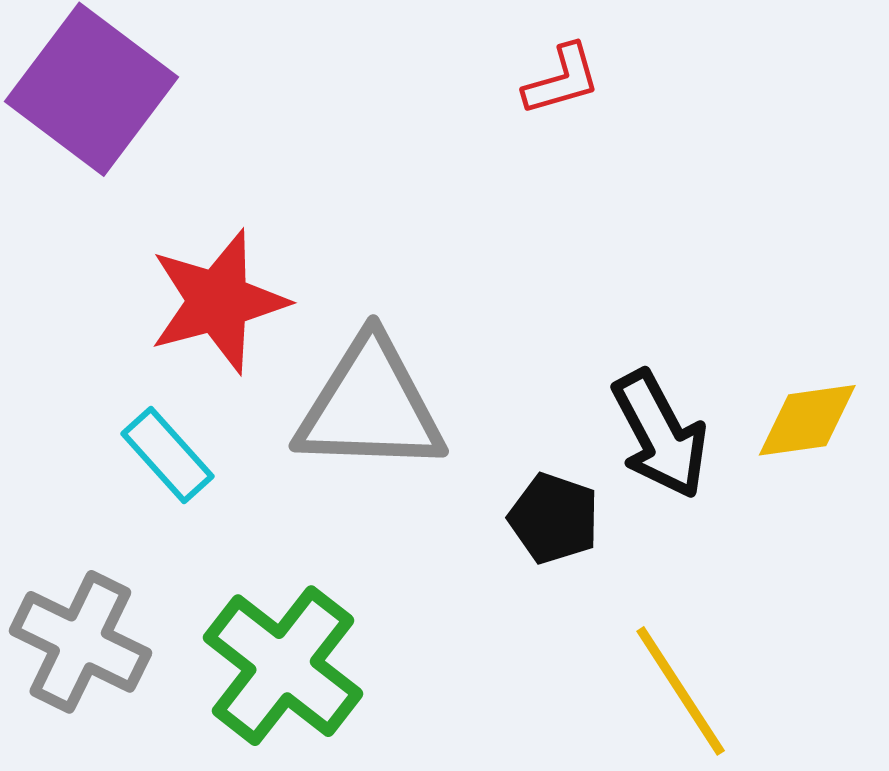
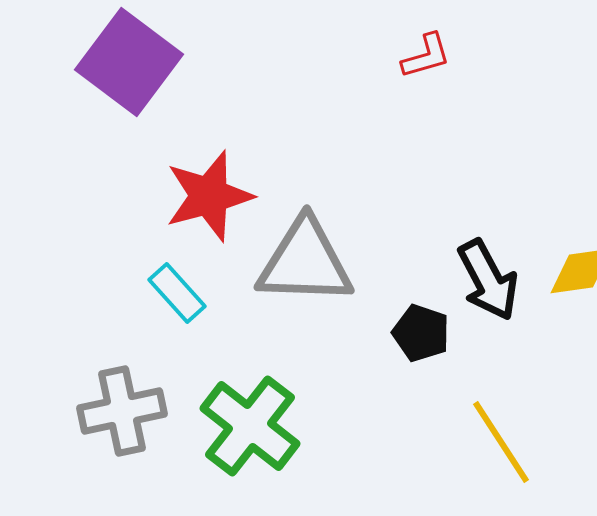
gray cross: (80, 642) -> (122, 411), turned -38

